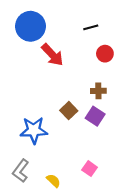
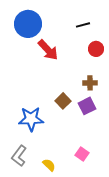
purple square: (95, 116) -> (87, 106), turned 30

